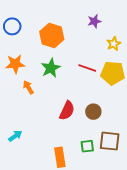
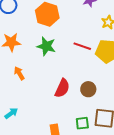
green star: (51, 68) -> (46, 46), turned -30
orange arrow: (28, 87) -> (19, 73), moved

